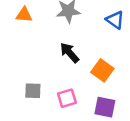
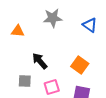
orange triangle: (24, 15) -> (18, 31), moved
black arrow: (70, 53) -> (40, 61), moved

